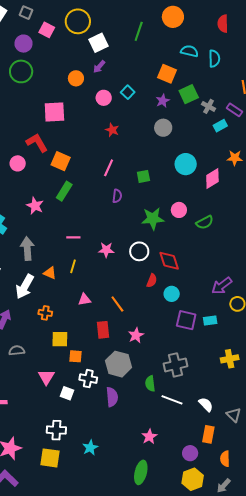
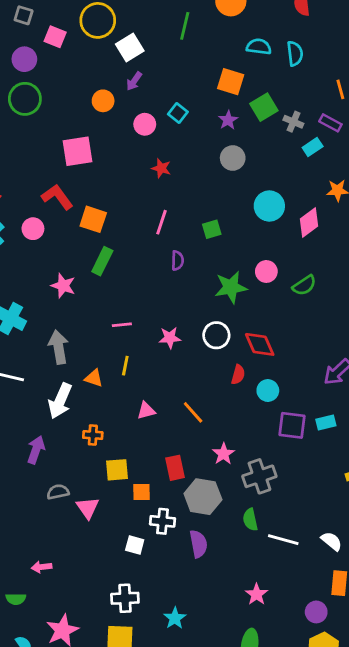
red rectangle: (103, 330) -> (175, 468), moved
gray cross: (175, 365) -> (259, 476), moved
pink triangle: (46, 377) -> (88, 508), moved

